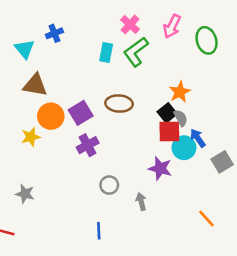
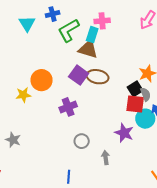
pink cross: (130, 24) -> (102, 21), moved, turned 35
green L-shape: (136, 52) -> (69, 30), moved
brown triangle: (35, 85) -> (88, 49), moved
purple square: (81, 113) -> (79, 75), moved, turned -30

